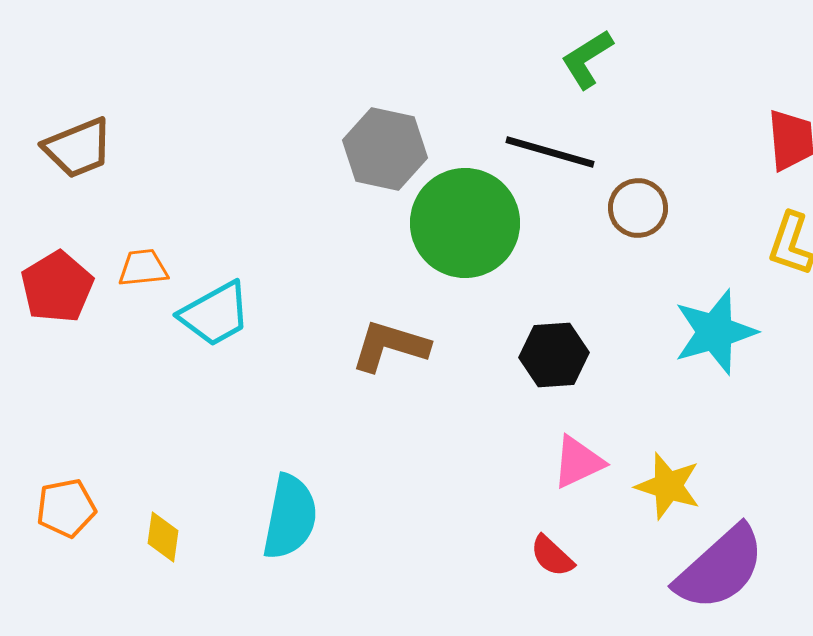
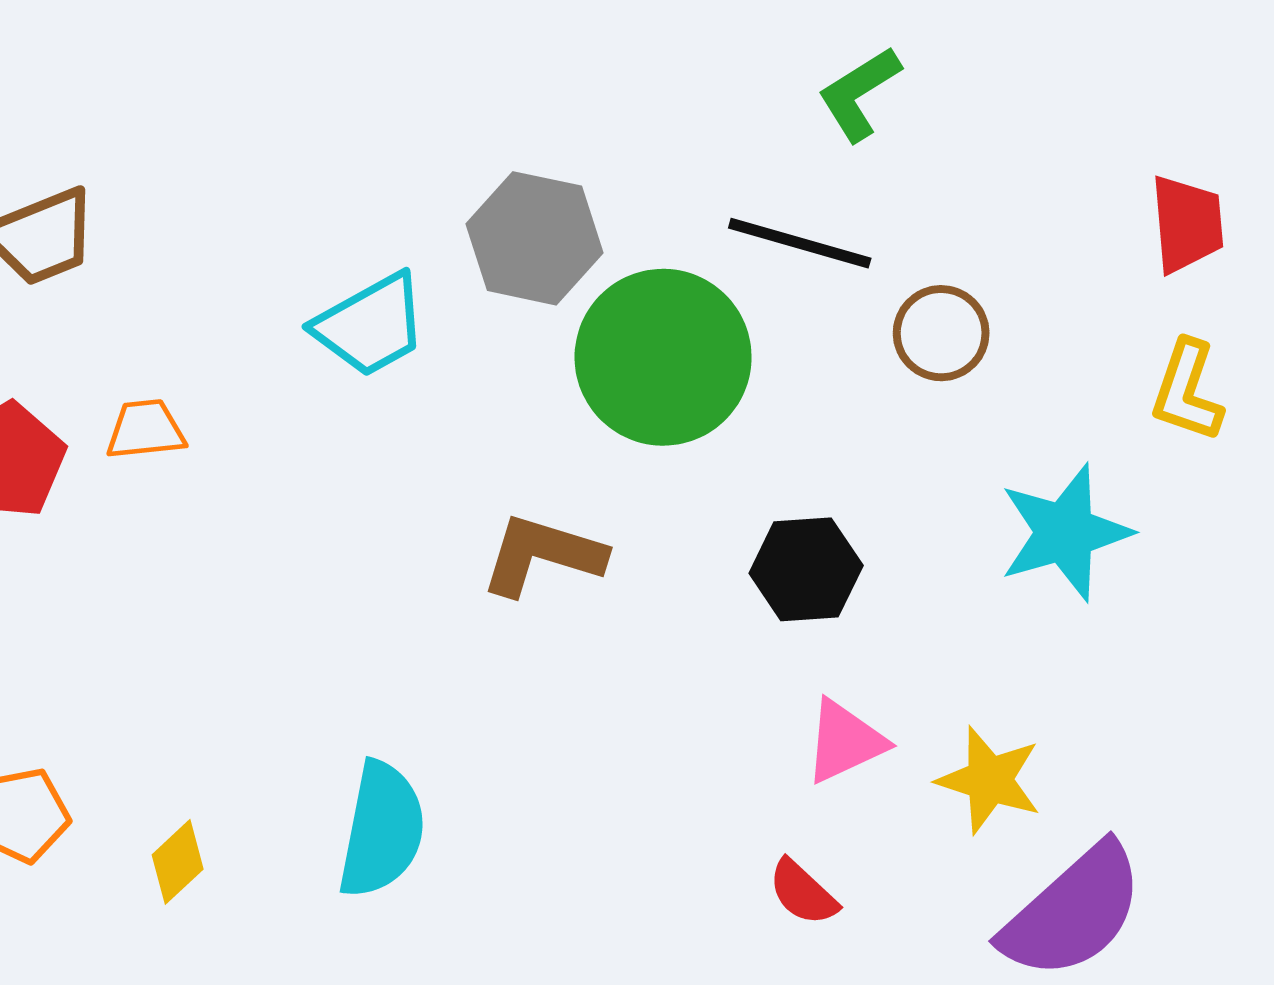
cyan trapezoid: (215, 314) -> (371, 325), moved
yellow diamond: (163, 537) -> (178, 862), turned 39

